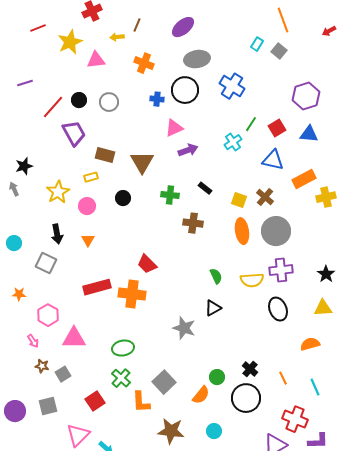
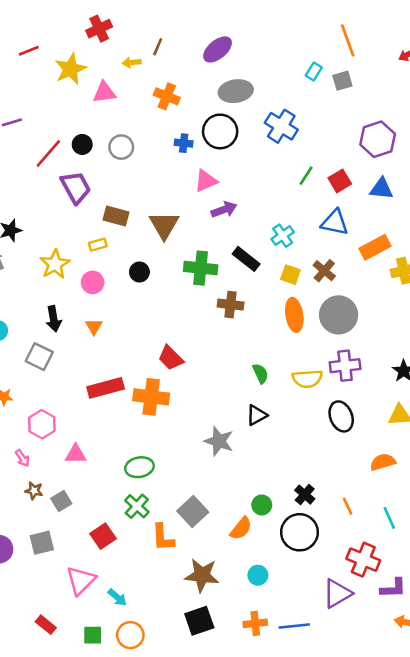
gray square: (279, 51) -> (342, 81), turned 35
cyan cross: (233, 142) -> (283, 236), moved
black rectangle: (205, 188) -> (246, 259), size x1.5
green cross: (170, 195) -> (201, 268), size x1.4
pink triangle: (74, 338) -> (76, 454), size x0.7

